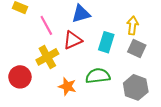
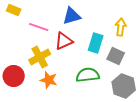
pink line: (46, 25) -> (39, 27), turned -42
gray square: (137, 49) -> (116, 56), moved
orange star: (67, 86) -> (49, 80), moved

